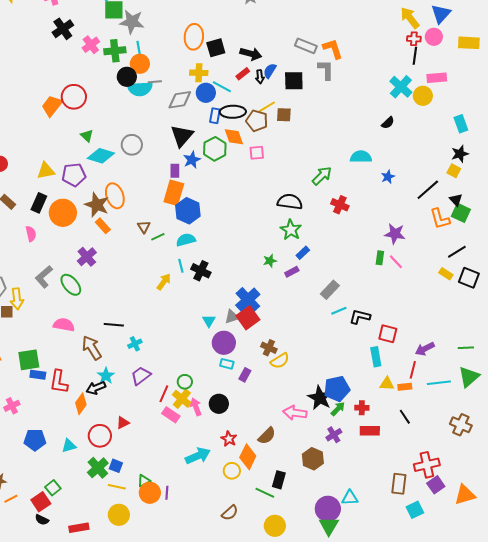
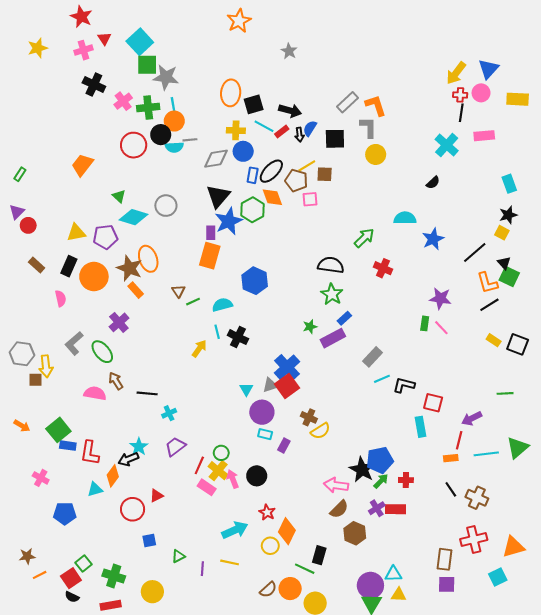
yellow arrow: (410, 18) -> (456, 73), turned -105
black cross: (63, 29) -> (94, 85), turned -30
gray rectangle: (306, 46) -> (347, 102), turned -65
cyan line: (222, 87) -> (264, 126), moved
cyan semicircle: (140, 89) -> (174, 147), size x0.7
yellow circle: (423, 96) -> (376, 154), moved
red circle: (74, 97) -> (134, 145), moved
black ellipse: (233, 112) -> (271, 171), turned -45
pink square: (257, 153) -> (310, 199), moved
blue star: (192, 160) -> (229, 221), size x1.5
blue star: (388, 177) -> (433, 239), size x1.5
blue hexagon: (188, 211) -> (255, 281), moved
black line: (457, 252) -> (489, 305), moved
purple rectangle: (292, 272) -> (333, 338), size x1.6
brown arrow: (92, 348) -> (116, 381), moved, size x0.7
green line: (466, 348) -> (505, 393), moved
green square: (29, 360) -> (58, 430), turned -30
yellow triangle: (387, 384) -> (399, 595), moved
pink cross: (12, 406) -> (41, 478), turned -35
brown cross: (461, 425) -> (477, 498), moved
red rectangle: (370, 431) -> (395, 509), moved
brown semicircle: (267, 436) -> (339, 509), moved
cyan triangle: (69, 446) -> (95, 489), moved
blue square: (116, 466) -> (149, 541), turned -32
green cross: (98, 468) -> (114, 576), moved, turned -30
purple square: (436, 485) -> (447, 584), moved, turned 36
yellow line: (117, 487) -> (230, 562), moved
orange circle: (150, 493) -> (290, 589), moved
orange triangle: (465, 495) -> (513, 547), moved
cyan square: (415, 510) -> (498, 577), moved

